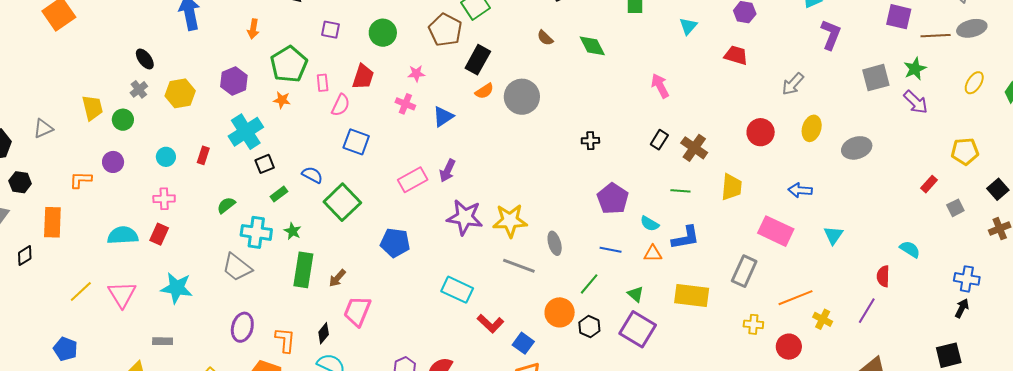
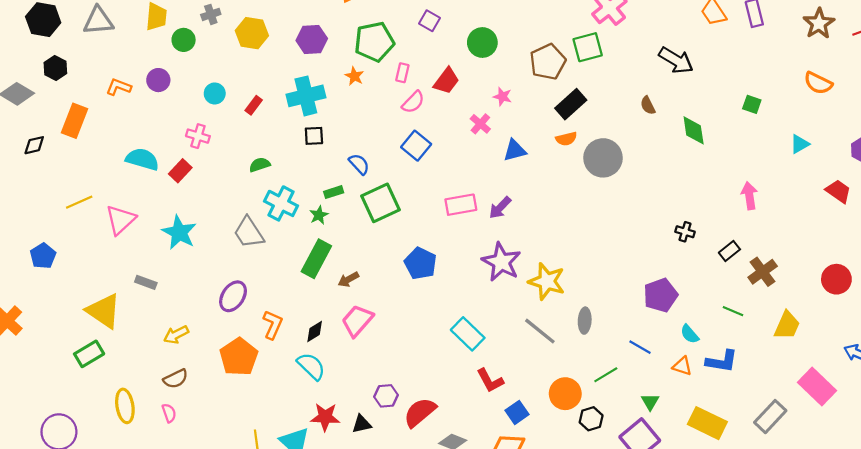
gray triangle: (43, 128) -> (98, 21), size x1.4
black cross: (590, 141) -> (685, 232), moved
green rectangle: (279, 194) -> (334, 192), moved

